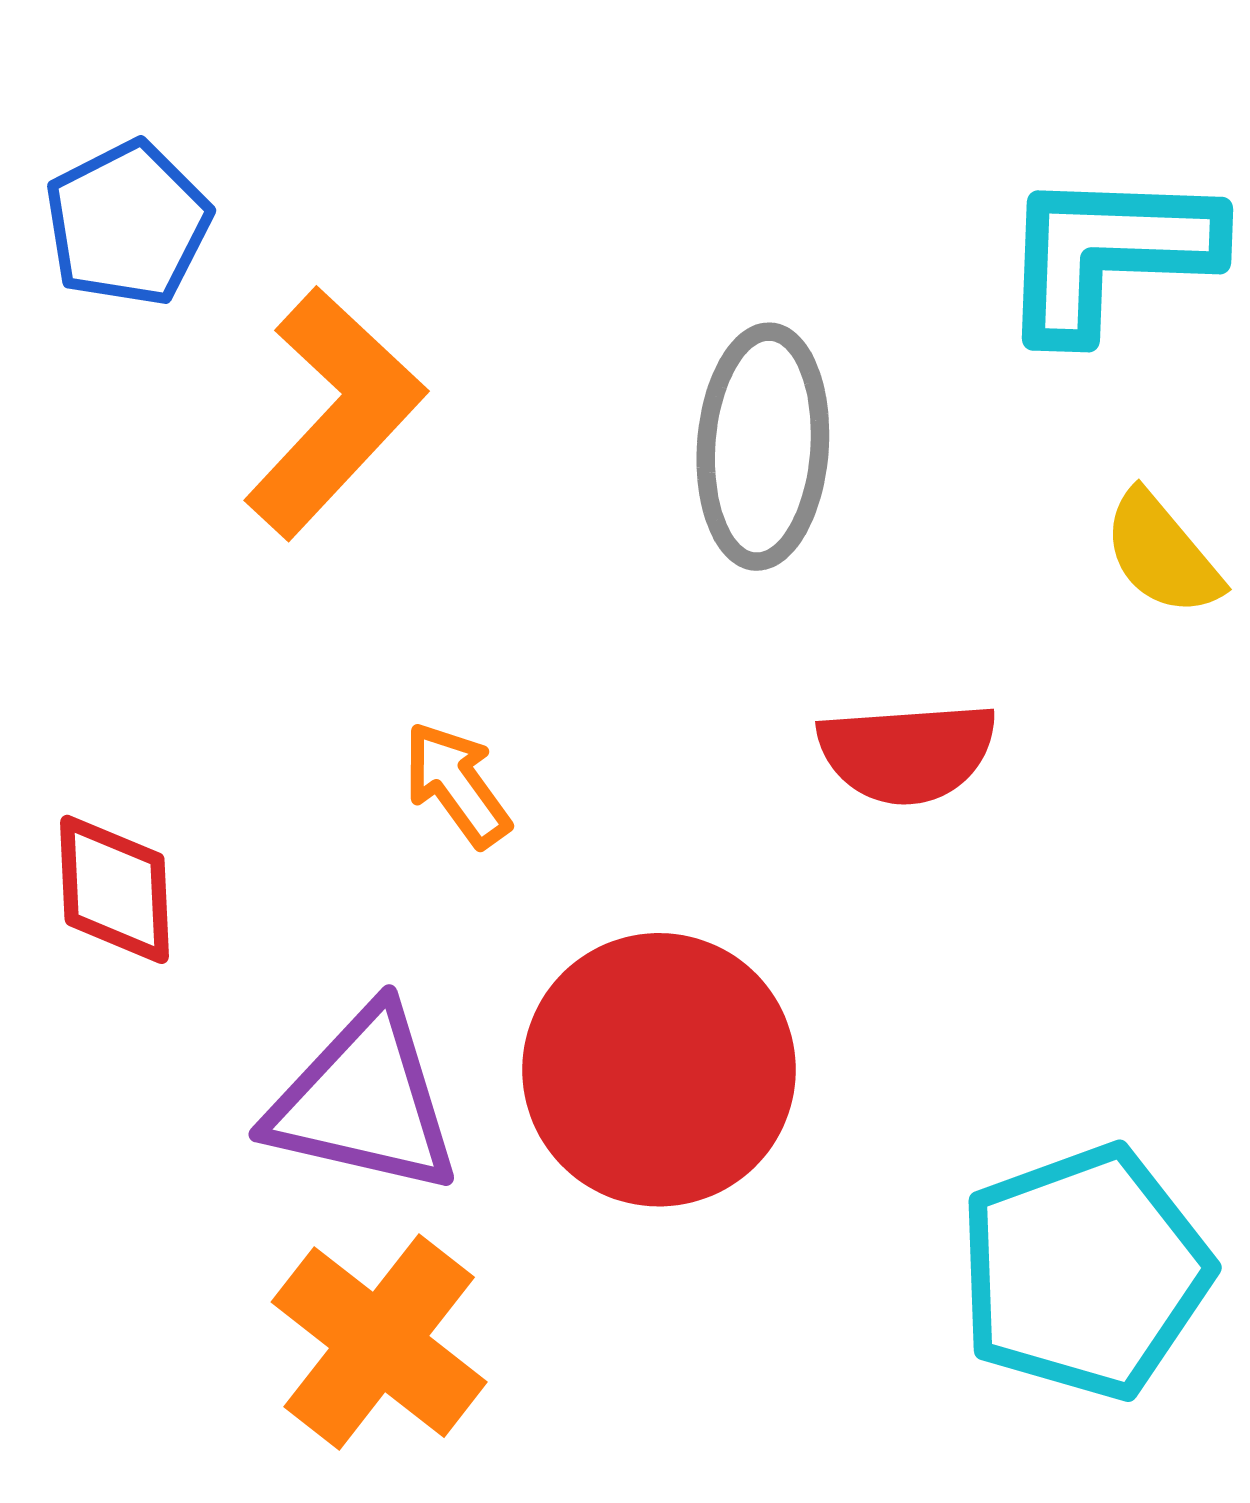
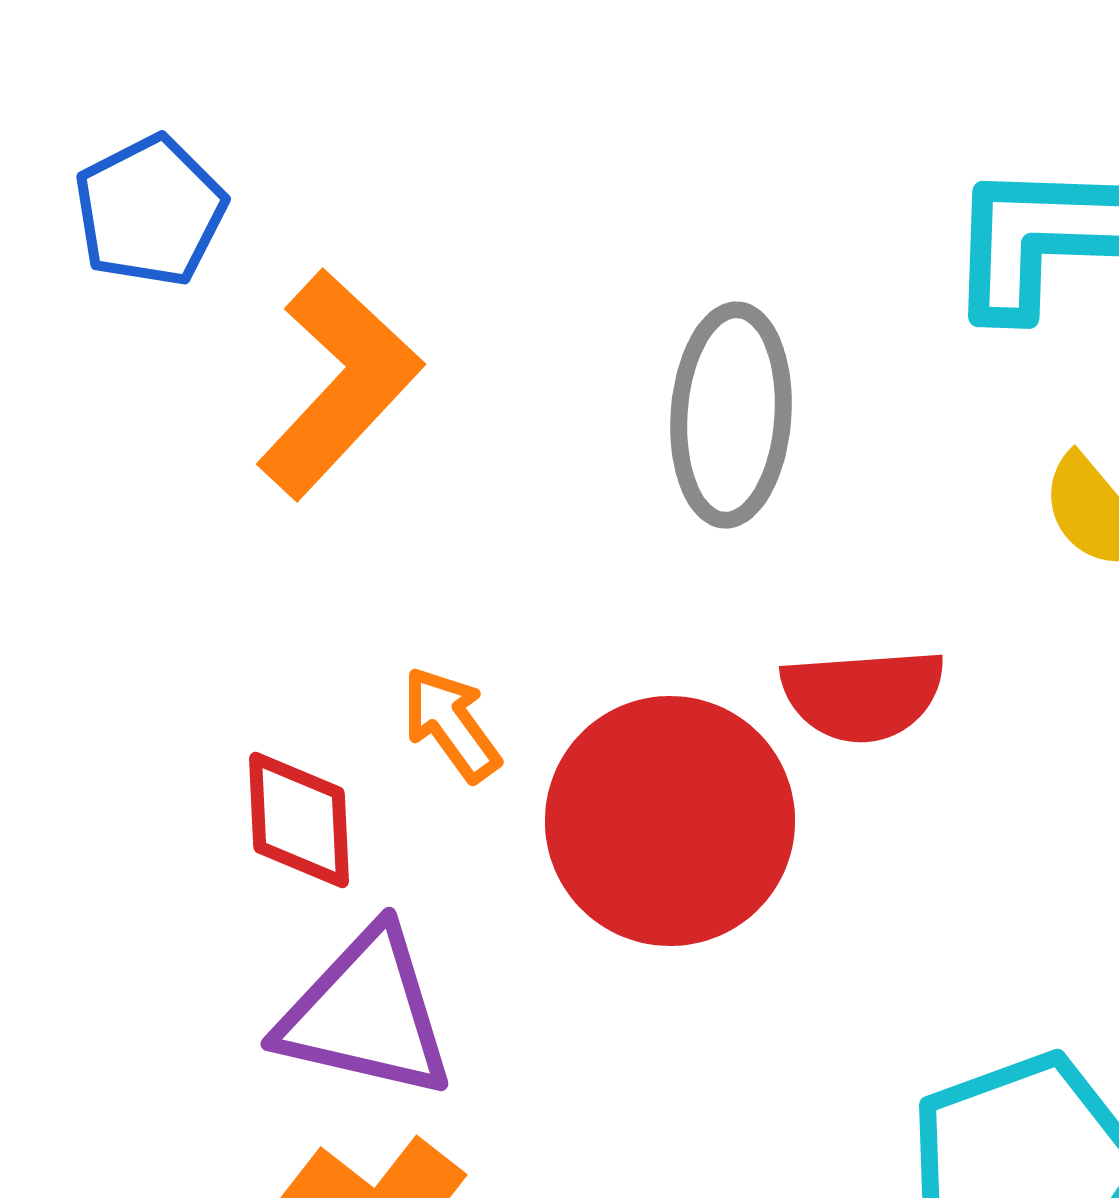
red diamond: (115, 889) -> (299, 820), moved
red circle: (659, 1070) -> (670, 821), moved

